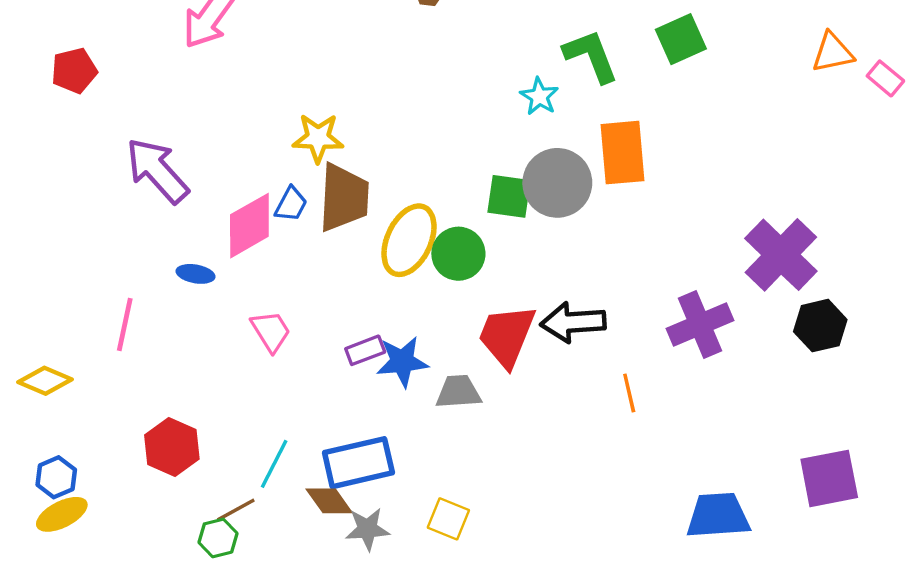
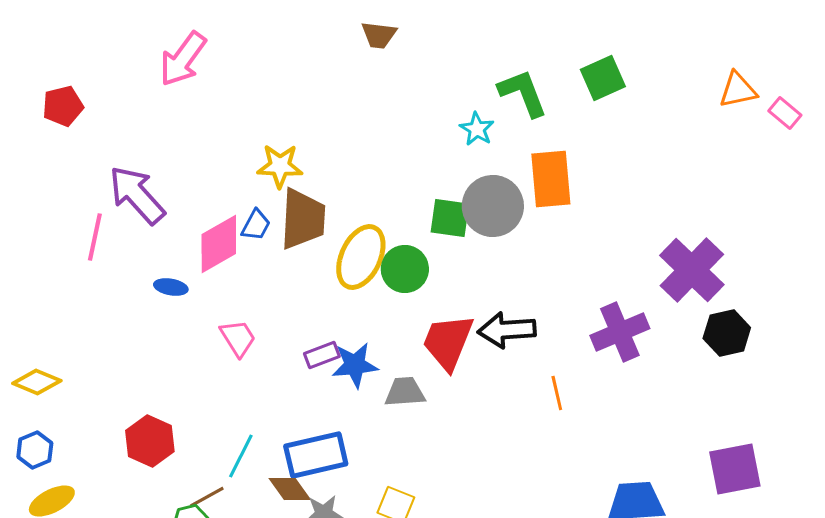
pink line: (125, 324) -> (95, 237), moved
blue hexagon: (56, 477) -> (35, 450), moved

